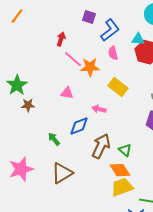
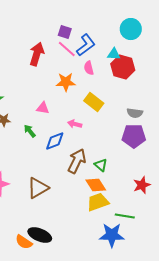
red arrow: (61, 39) -> (37, 54), size x1.6
pink line: (73, 59) -> (67, 49), moved
green arrow: (54, 139) -> (30, 131), moved

